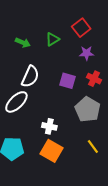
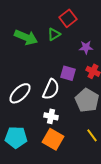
red square: (81, 28) -> (68, 18), moved
green arrow: (23, 42) -> (26, 37), size x1.6
white semicircle: (30, 76) -> (51, 89), moved

